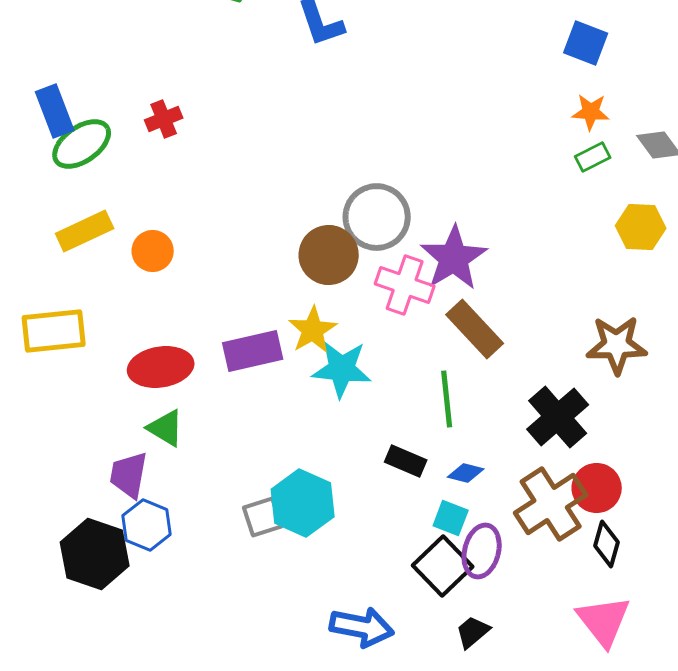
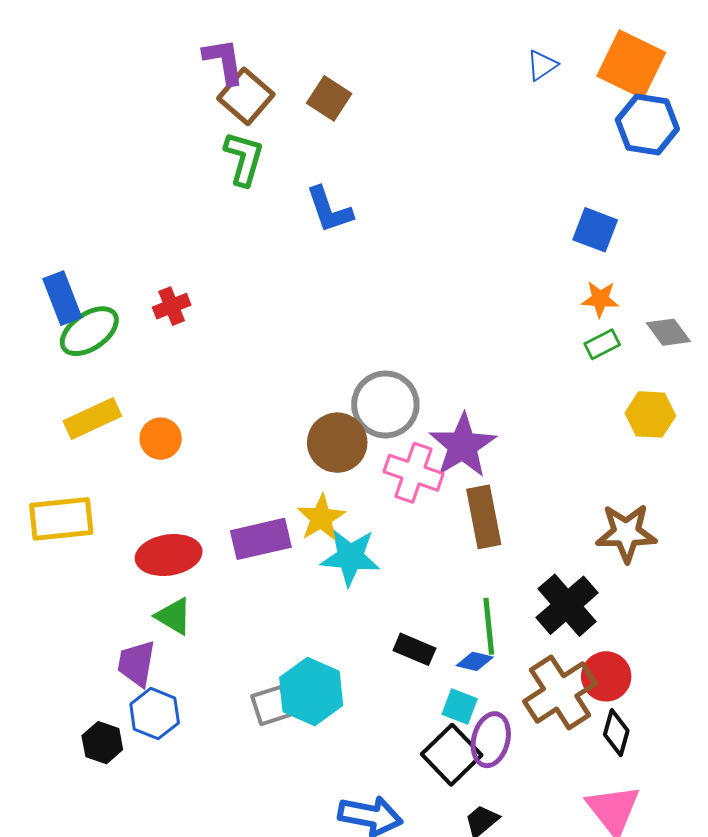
brown rectangle: (475, 329) -> (484, 517), turned 32
green line: (447, 399) -> (489, 626), moved
black hexagon: (95, 554) -> (102, 743), size x0.6

